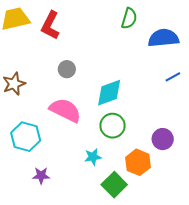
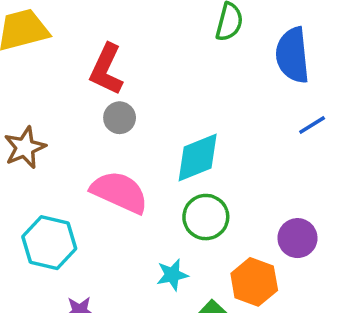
red L-shape: (50, 25) -> (106, 69), moved
blue semicircle: (163, 38) -> (292, 55), turned -88

